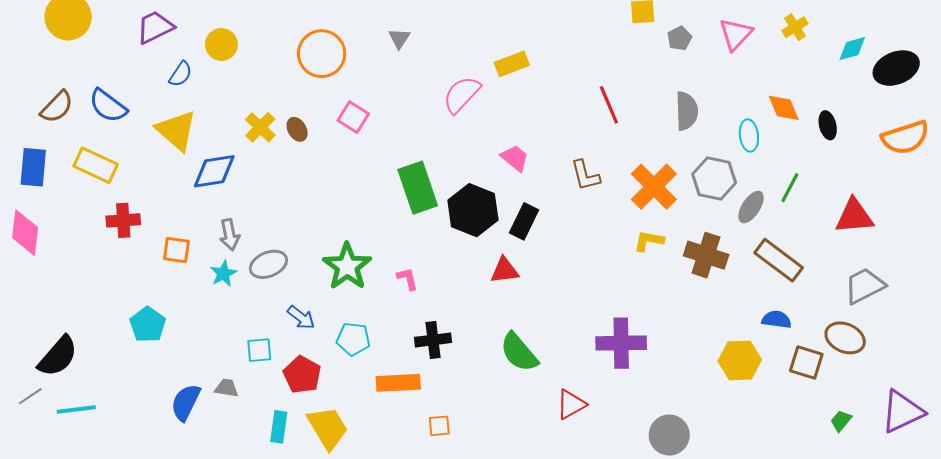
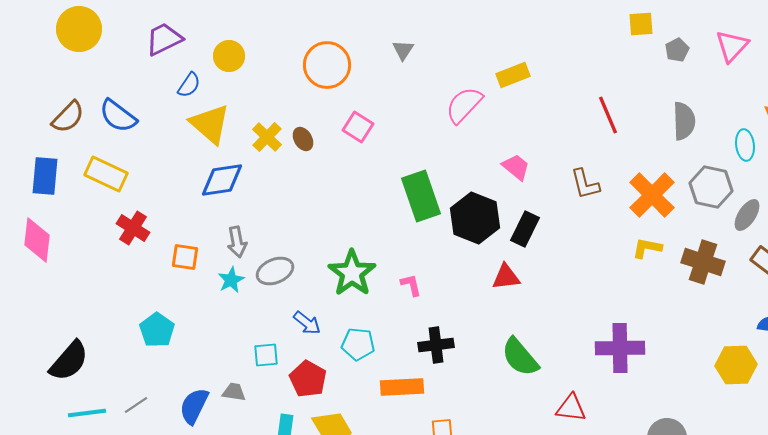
yellow triangle: (176, 130) -> (210, 124), moved
red cross: (123, 220) -> (133, 228), turned 36
gray line: (30, 396) -> (136, 405), moved
red triangle: (571, 404) -> (571, 408), turned 36

